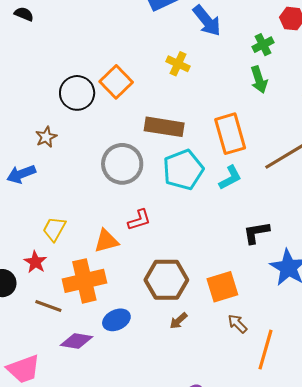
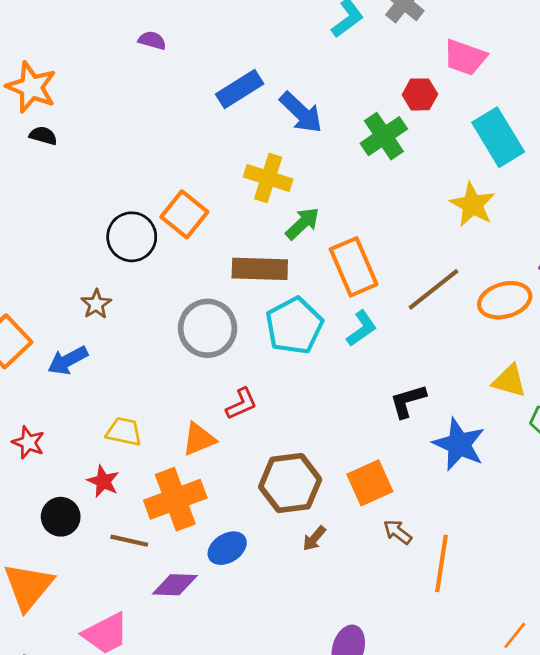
green cross: (263, 45) -> (384, 136), size x1.5
yellow cross: (178, 64) -> (268, 178), size x1.4
green arrow: (259, 80) -> (302, 224), moved, turned -108
yellow trapezoid: (54, 229) -> (124, 432), turned 80

